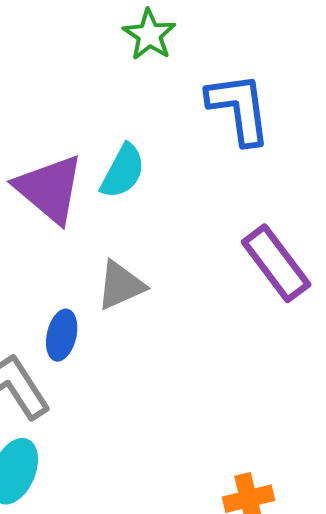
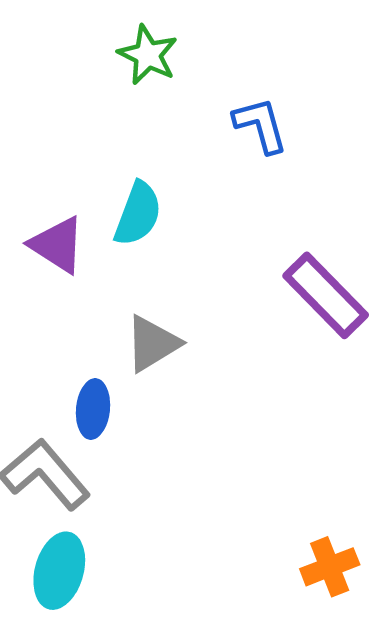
blue L-shape: (239, 108) -> (261, 125), size x0.7
purple triangle: (49, 189) -> (57, 245), size x0.7

